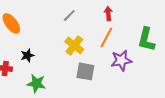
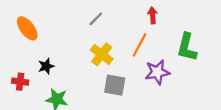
red arrow: (108, 13) -> (153, 15), moved

